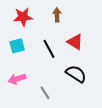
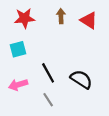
red triangle: (75, 42) -> (89, 20), moved
black line: (49, 49) -> (48, 73), moved

